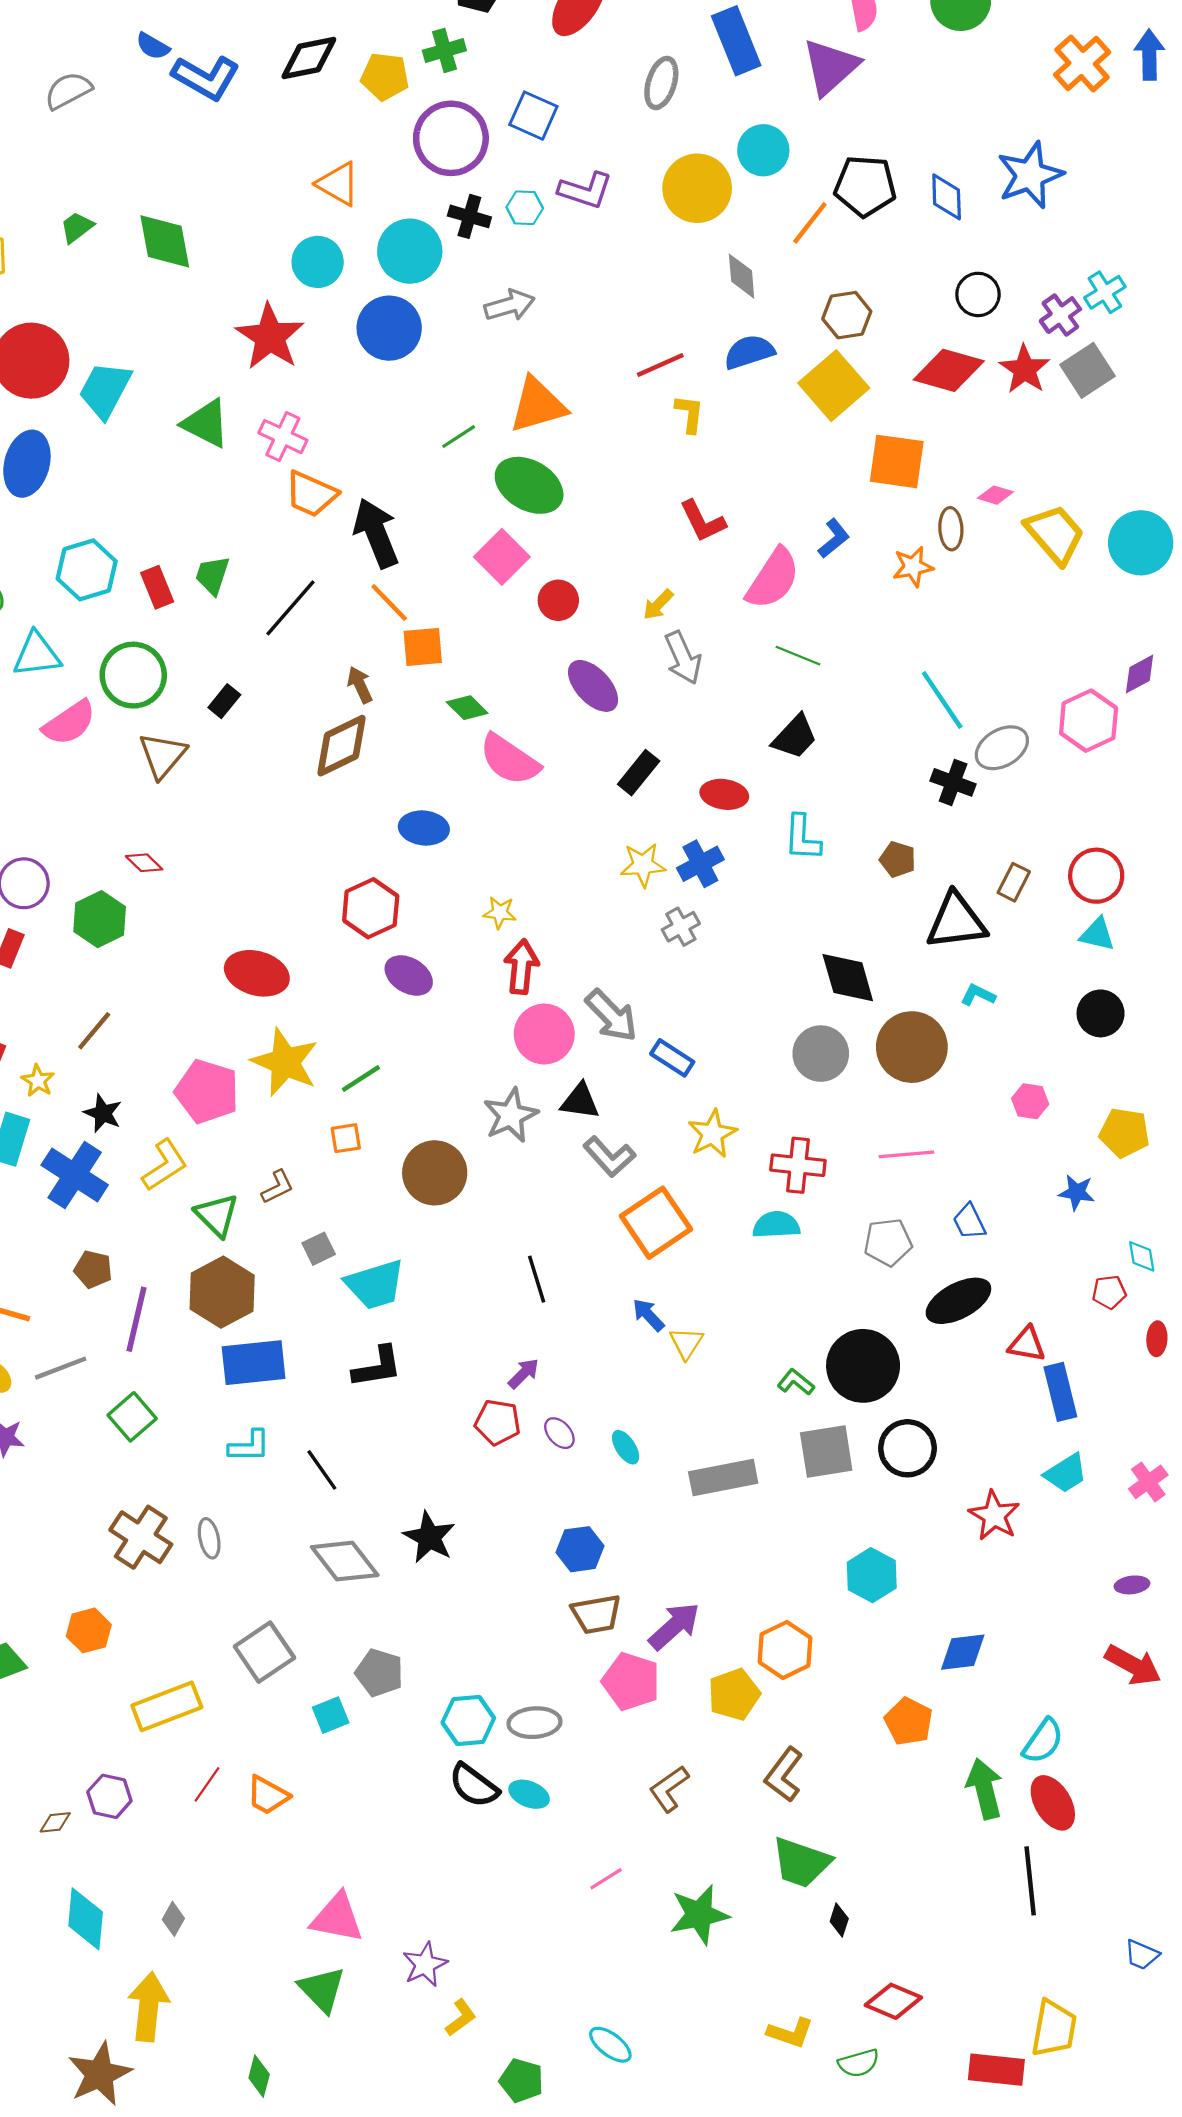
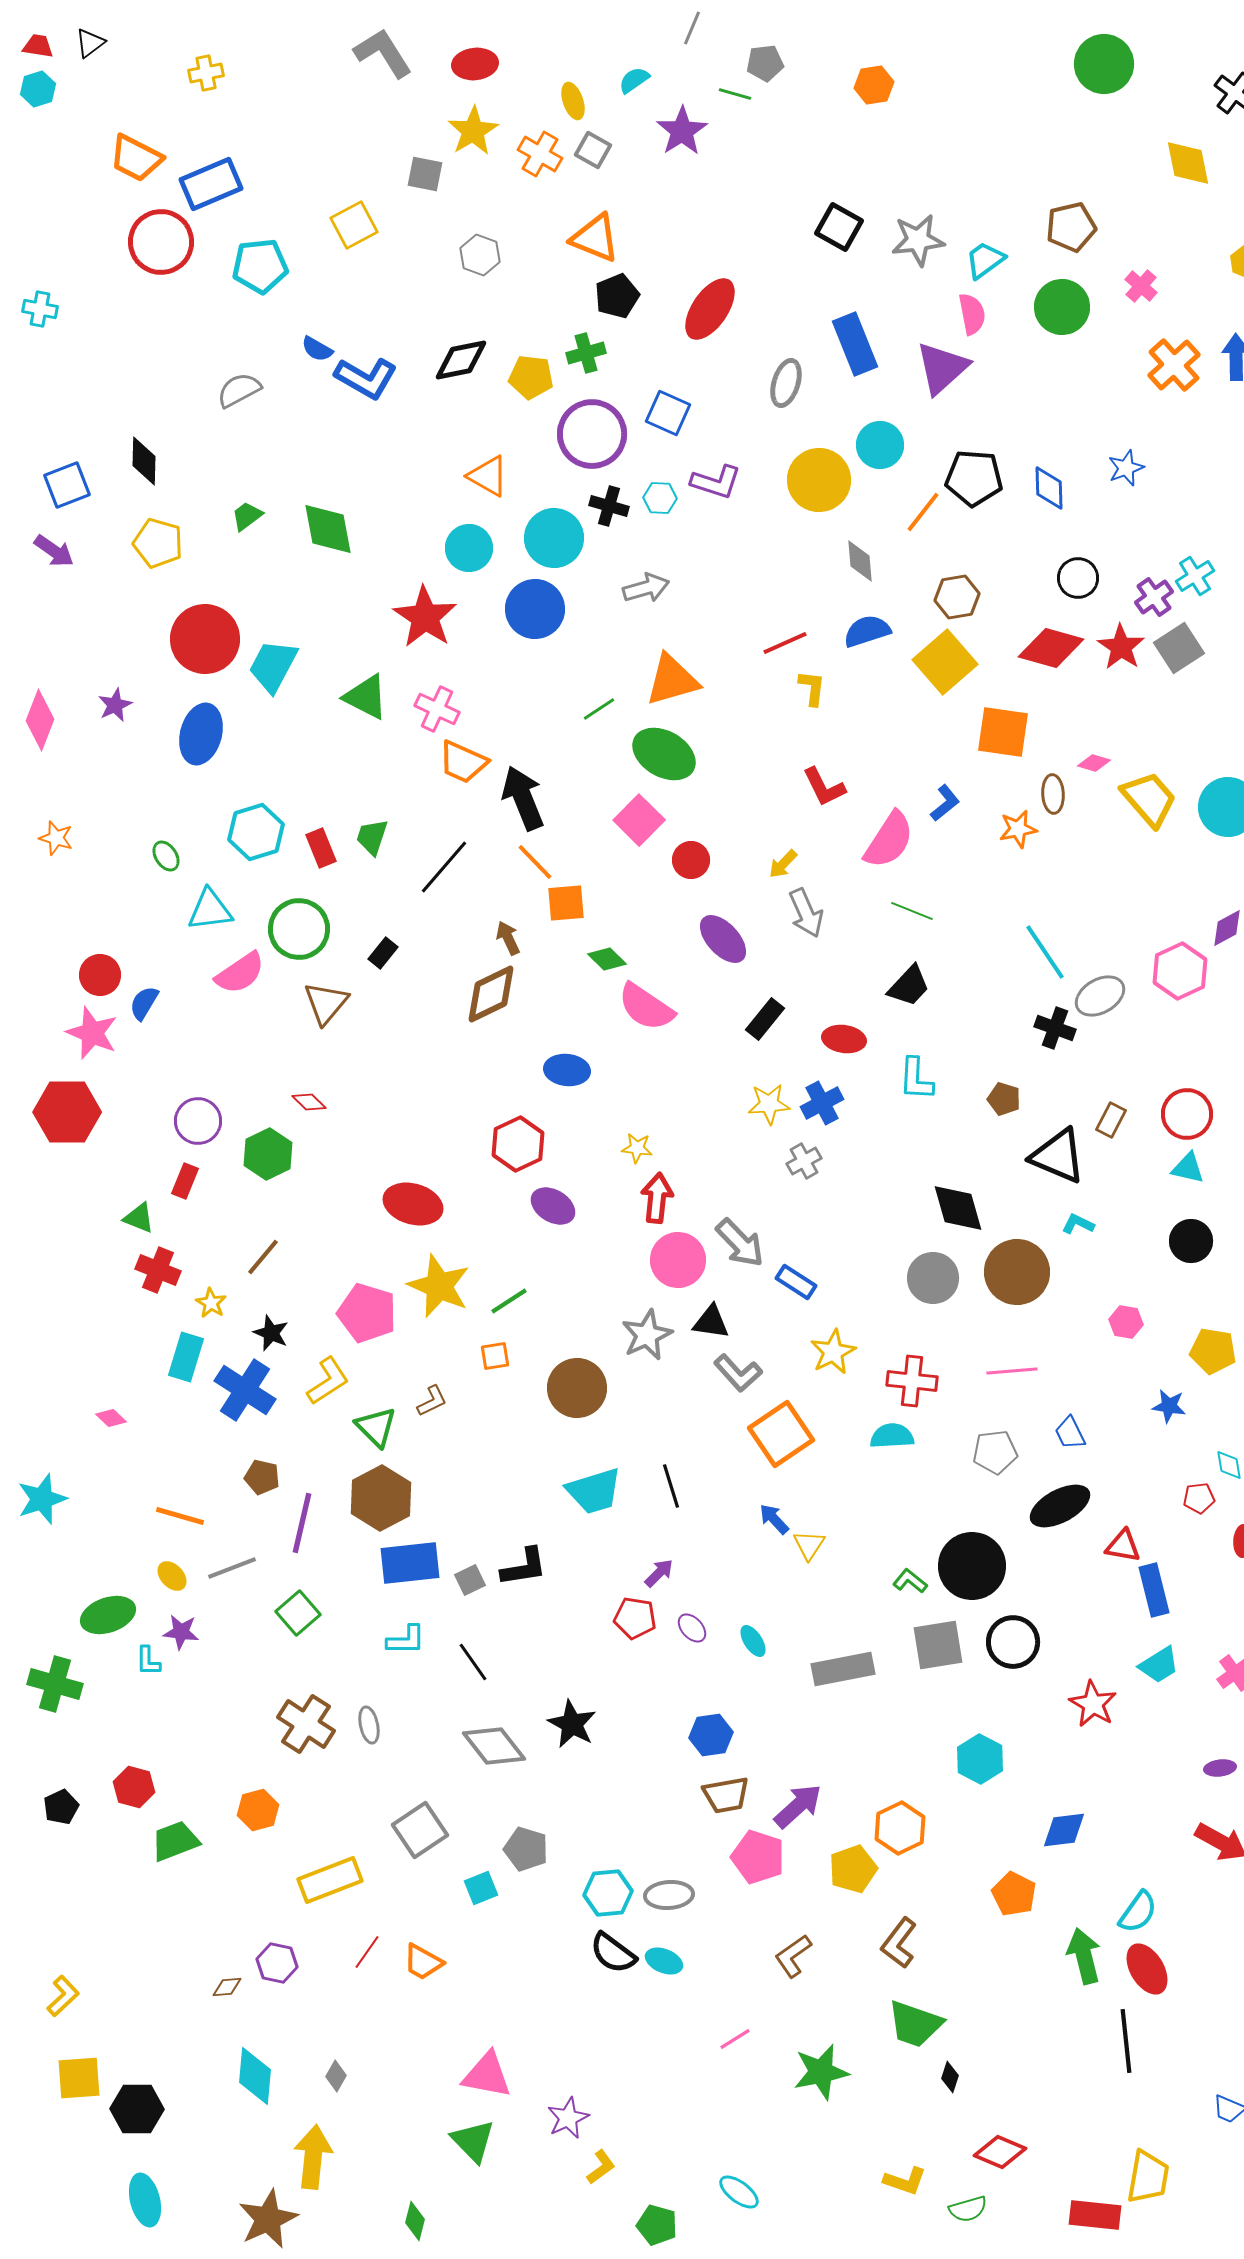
blue star: (1030, 175) -> (1126, 468), size x0.6
black triangle: (956, 921) -> (1058, 1156), turned 30
gray square: (319, 1249) -> (470, 1580), moved
cyan trapezoid: (375, 1285) -> (594, 1491), moved

